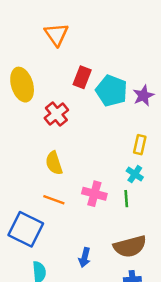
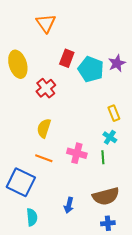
purple star: (143, 96) -> (117, 63), moved
yellow rectangle: (140, 145) -> (114, 113), turned -35
yellow semicircle: (54, 163) -> (44, 128), turned 36

